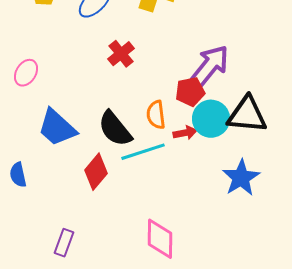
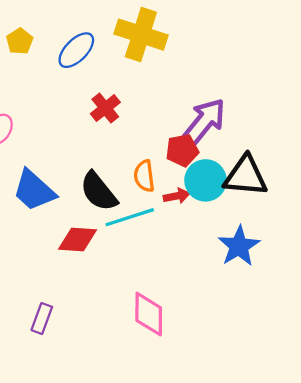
red diamond: (96, 172) -> (77, 239), turned 54

